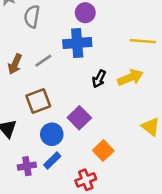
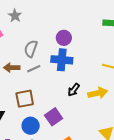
purple circle: (85, 13) -> (64, 38), moved
gray semicircle: (32, 16) -> (31, 49), moved
brown arrow: (15, 64) -> (12, 68), turned 56

